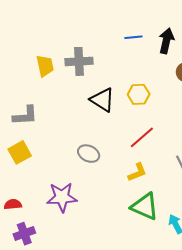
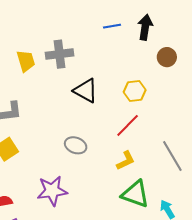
yellow hexagon: (139, 94) -> (135, 91), moved

